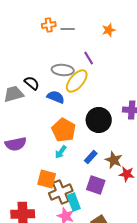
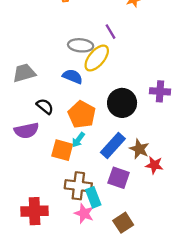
black semicircle: (32, 83) -> (45, 106), moved
blue rectangle: (91, 157) -> (113, 146), size x1.6
orange square: (47, 179) -> (62, 150), moved
brown cross: (61, 192) -> (78, 186), turned 30

